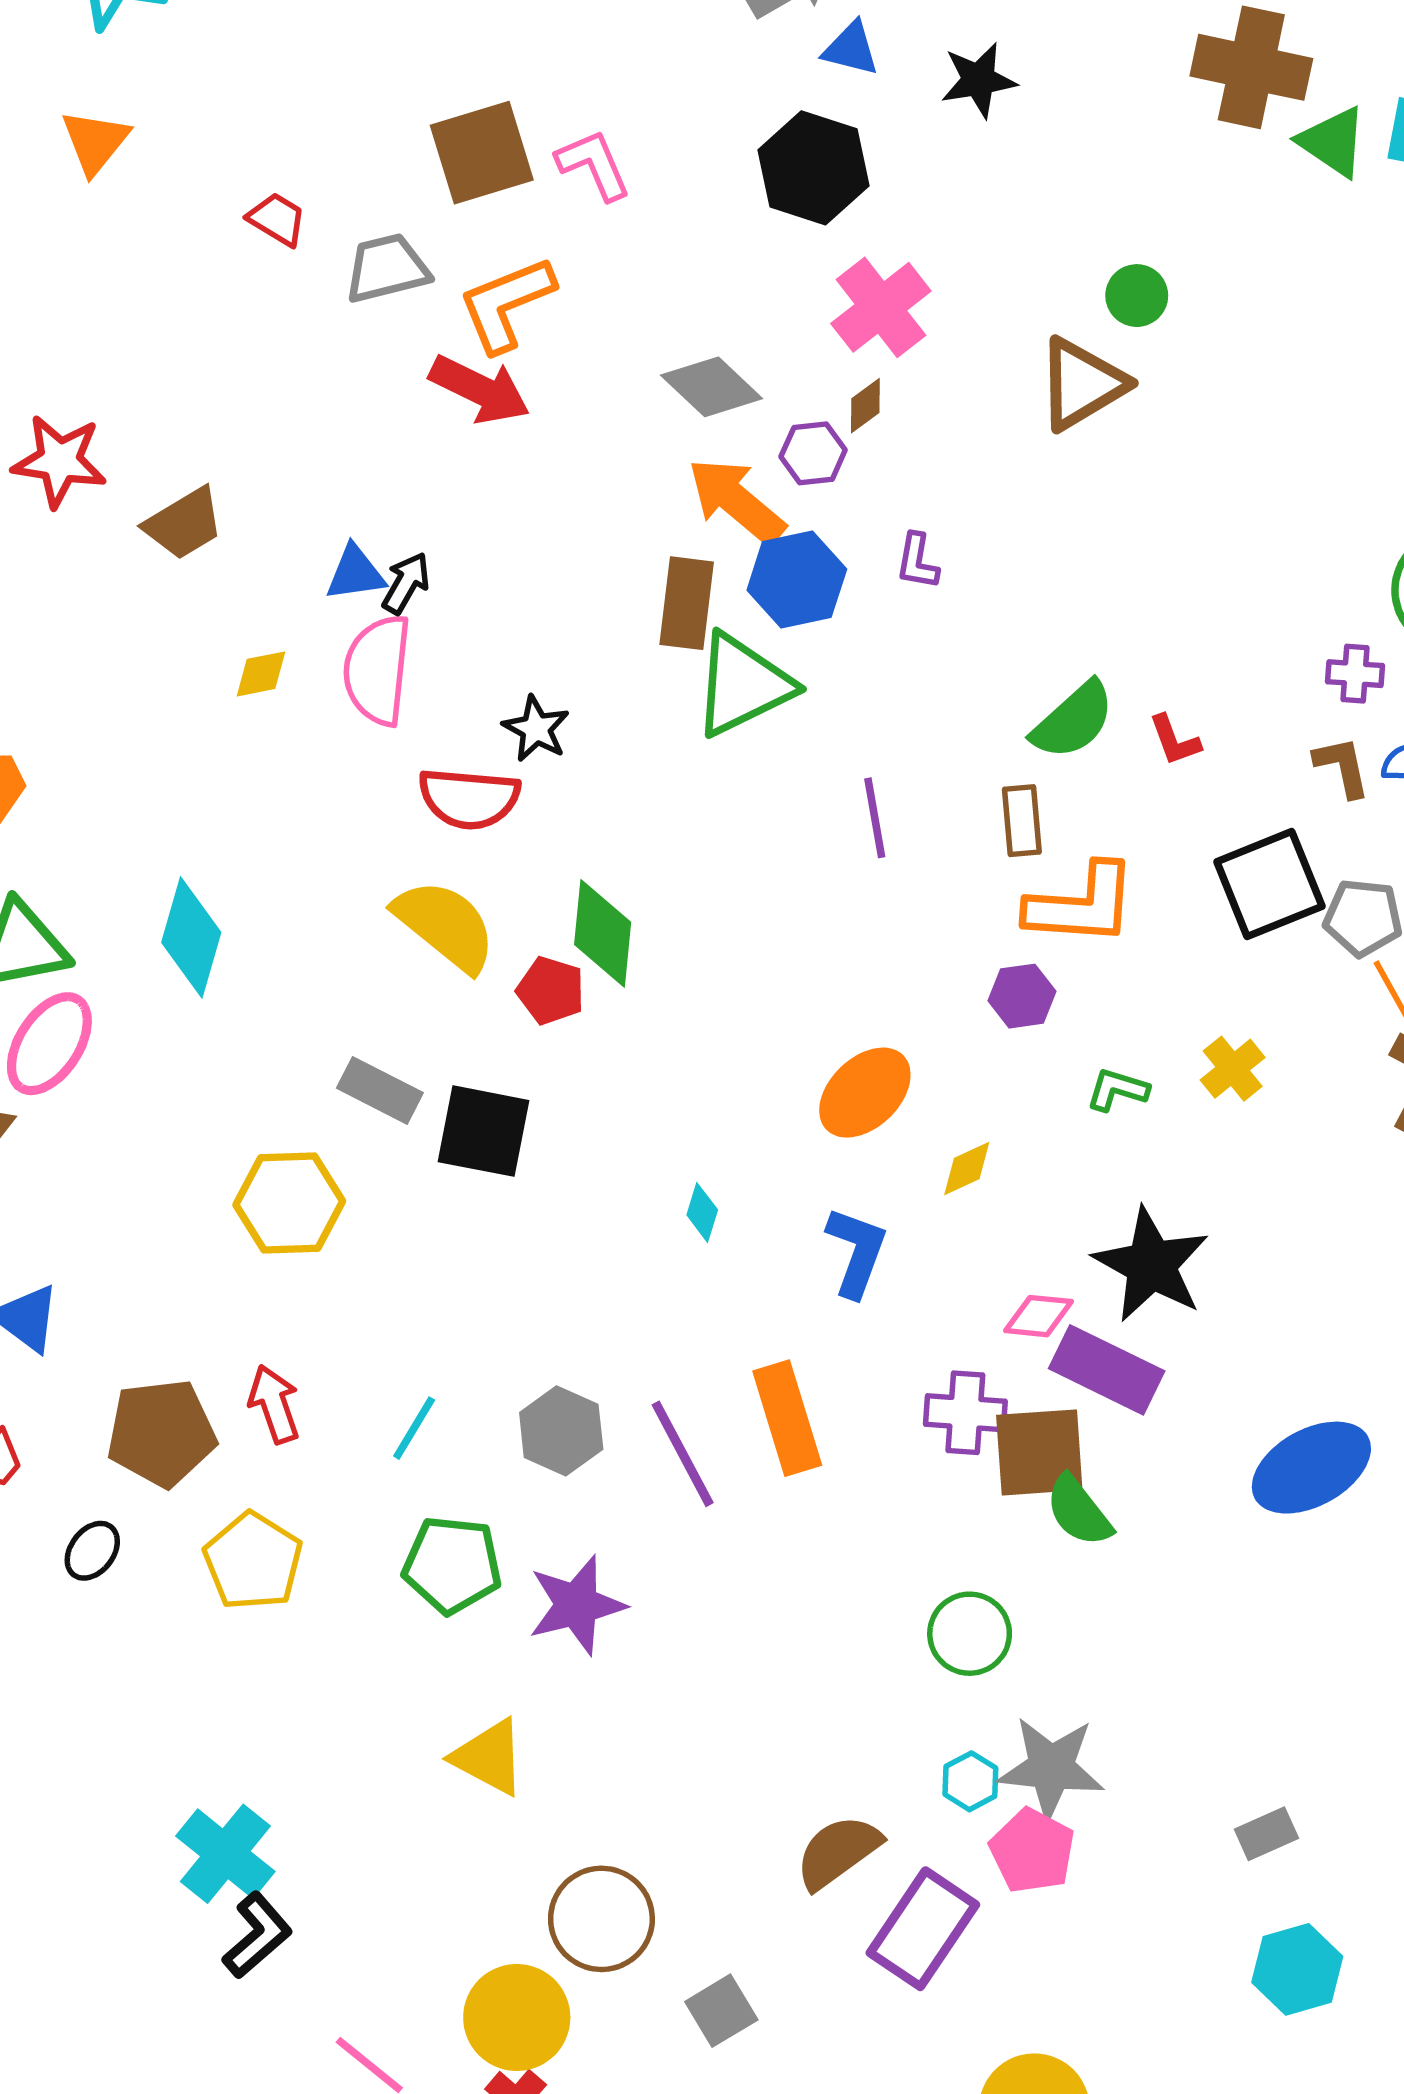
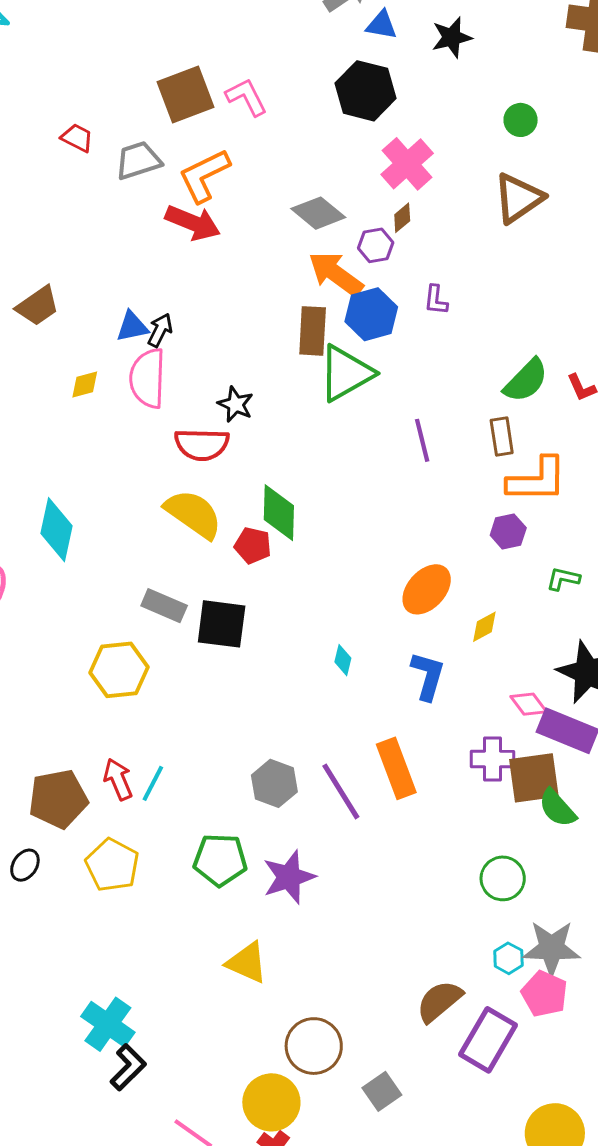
green circle: (1137, 296) -> (521, 120), moved
pink diamond: (1039, 1316) -> (529, 704), turned 51
cyan line: (414, 1428) -> (153, 783), moved

